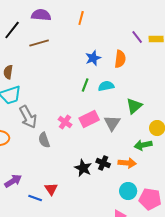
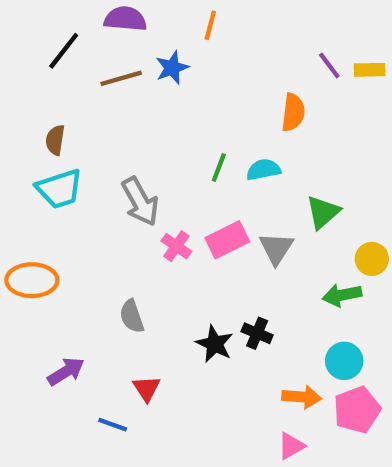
blue star: (93, 58) -> (172, 68), moved
gray arrow: (28, 117) -> (140, 202), moved
gray semicircle: (44, 140) -> (132, 316), moved
orange arrow: (127, 163) -> (302, 397), moved
cyan circle: (128, 191) -> (344, 361), moved
blue line: (35, 198) -> (113, 425), moved
pink pentagon: (150, 199) -> (357, 410), turned -30

